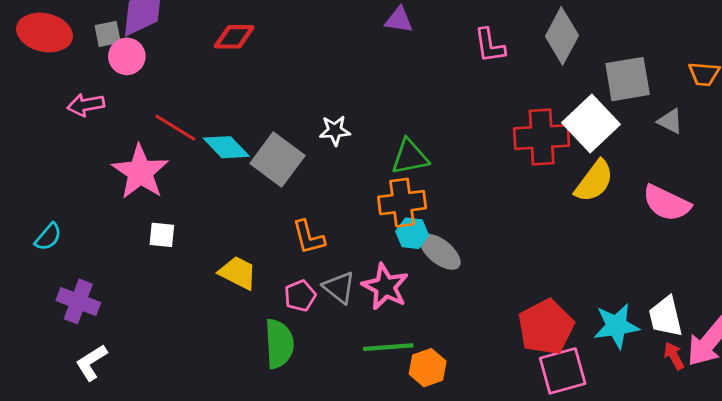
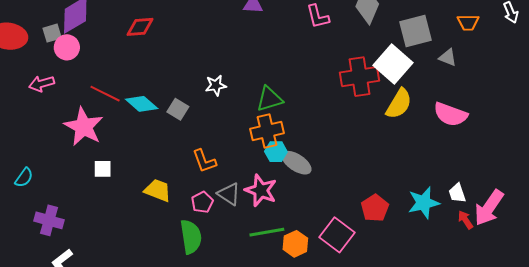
gray square: (277, 160) -> (178, 109), size x0.6
white trapezoid: (666, 317) -> (457, 193), size x0.7
red pentagon: (546, 327) -> (375, 208), size x0.7
pink square: (563, 371) -> (337, 235), moved, turned -32

